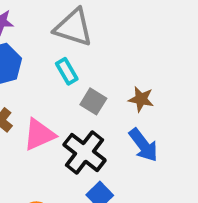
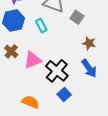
cyan rectangle: (67, 71) -> (41, 26), moved
gray square: (93, 101) -> (77, 17), moved

